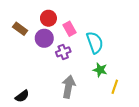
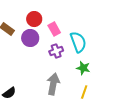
purple cross: (63, 52) -> (56, 51), moved
yellow line: (115, 87) -> (84, 92), moved

